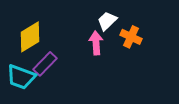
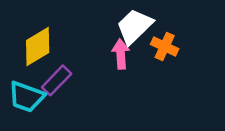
white trapezoid: (107, 21) -> (134, 26), size x1.5

